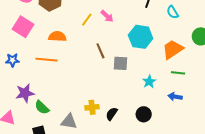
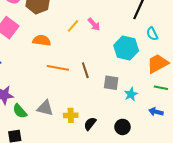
cyan semicircle: (173, 12) -> (152, 34), moved
brown line: (100, 51) -> (85, 70), moved
orange line: (47, 60) -> (58, 68), moved
gray square: (120, 63) -> (111, 83), moved
gray triangle: (69, 122) -> (45, 108), moved

